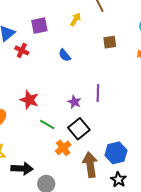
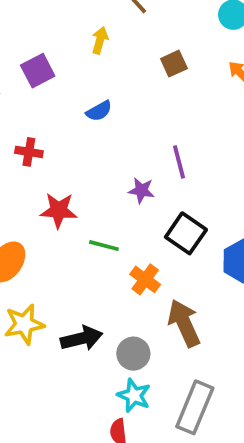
red cross: (22, 50) -> (29, 152), moved
blue semicircle: (65, 55) -> (99, 111), turned -64
black square: (79, 129) -> (186, 233), moved
brown arrow: (90, 165) -> (184, 323), moved

